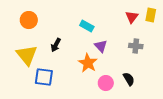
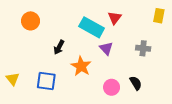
red triangle: (132, 17) -> (115, 18), moved
cyan rectangle: (87, 26) -> (92, 27), size x1.6
yellow triangle: (27, 55) -> (13, 79), moved, size x0.6
orange star: (88, 63) -> (81, 66), moved

